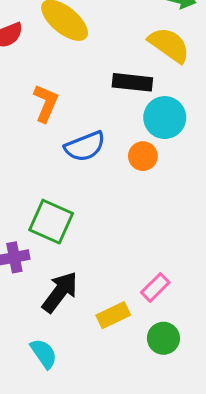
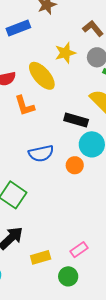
orange L-shape: (46, 103) -> (25, 106), moved, turned 130
pink rectangle: (155, 287) -> (79, 250), moved

